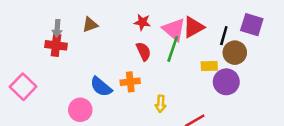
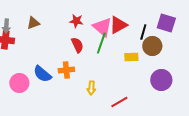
purple circle: (226, 82) -> (161, 80), moved
pink circle: (80, 110) -> (19, 83), moved

